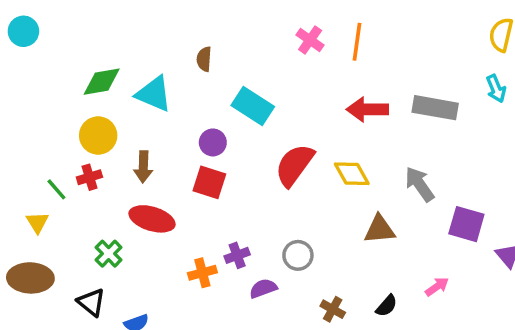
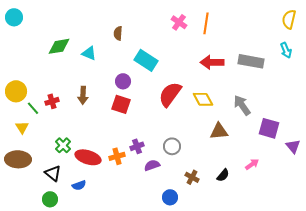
cyan triangle: (154, 94) -> (89, 53), size x0.7
yellow circle: (98, 136) -> (16, 91), moved
red ellipse: (152, 219) -> (88, 157), moved

